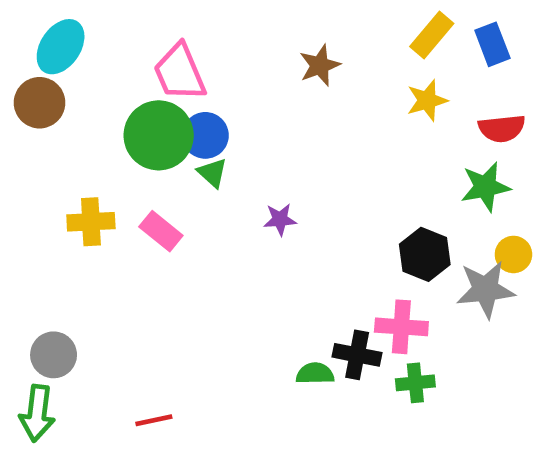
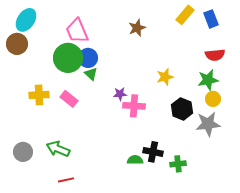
yellow star: (427, 100) -> (165, 77), moved
yellow circle: (513, 254) -> (213, 99), moved
pink cross: (401, 327) -> (134, 106), moved
green arrow: (37, 413) -> (58, 149), moved, turned 105

